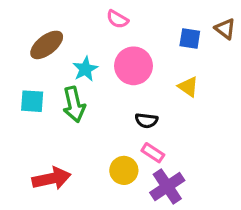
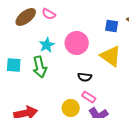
pink semicircle: (117, 19) -> (49, 14), moved
brown ellipse: (47, 45) -> (26, 17), moved
yellow triangle: (188, 87) -> (111, 56), size x1.6

